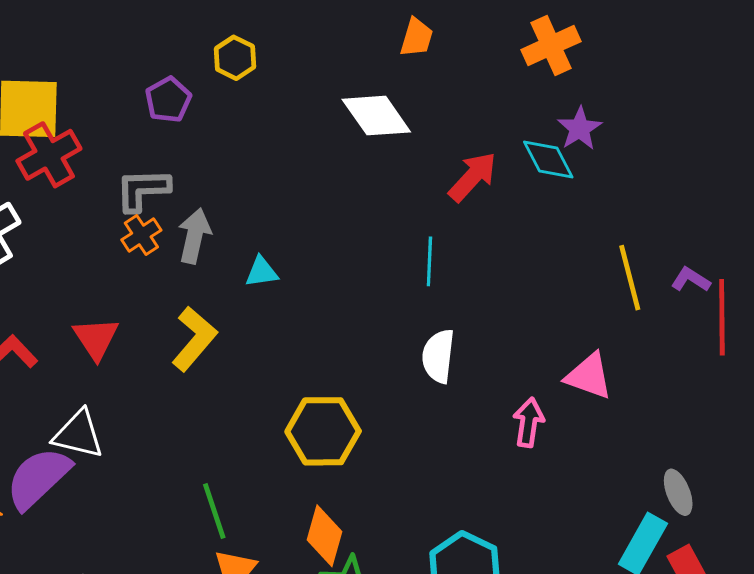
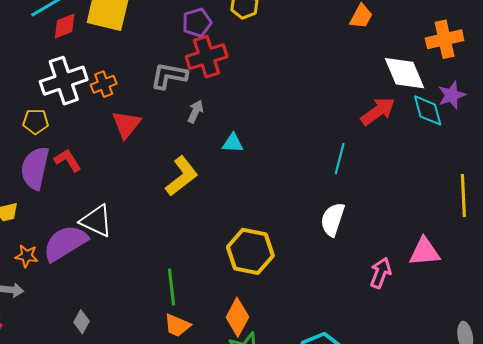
white diamond: (376, 116) -> (404, 73), moved
red cross: (49, 155) -> (207, 57), moved
orange cross: (141, 235) -> (104, 84), moved
gray arrow: (194, 236) -> (195, 112), size x0.7
red triangle: (96, 338) -> (126, 124), moved
pink triangle: (589, 376) -> (425, 252), turned -36

